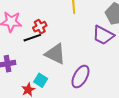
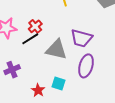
purple trapezoid: (103, 35) -> (81, 38), moved
cyan square: (41, 80) -> (58, 83), moved

